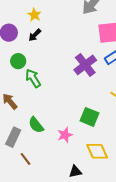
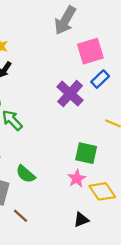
pink star: (65, 135) -> (77, 179), moved

